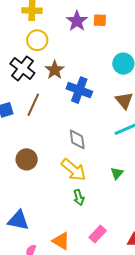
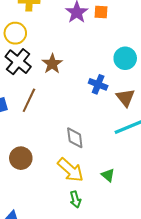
yellow circle: (37, 40) -> (15, 33), moved
blue cross: (79, 90) -> (98, 84), moved, size x0.7
green triangle: (117, 173) -> (108, 175), moved, turned -32

